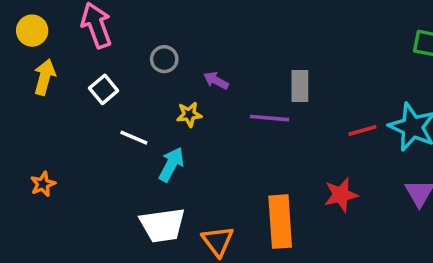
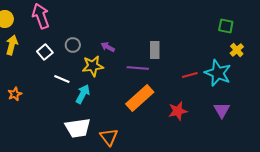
gray circle: (164, 59) -> (73, 45), moved
yellow star: (189, 114) -> (93, 66), size x1.5
orange star: (43, 184) -> (15, 94), moved
orange rectangle: (280, 222) -> (140, 98), moved, turned 52

